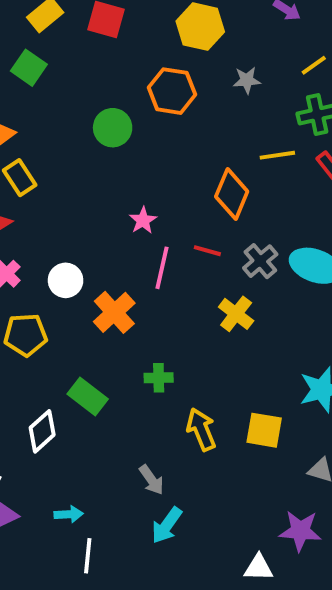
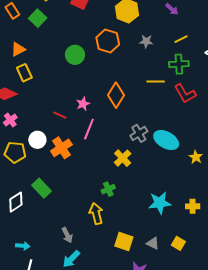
orange diamond: (232, 194) -> (116, 95), moved
red line: (207, 251) -> (60, 115), moved
white circle: (66, 280) -> (37, 140), moved
green cross: (159, 378) -> (108, 189), moved, turned -32
yellow square: (264, 430) -> (124, 241), moved

